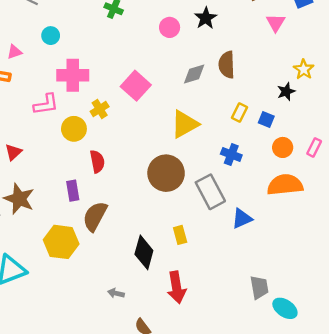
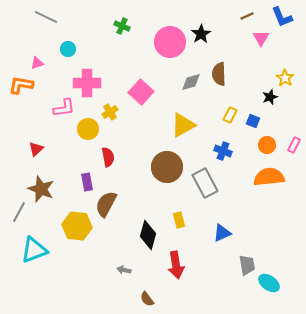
pink circle: (170, 27) -> (170, 42), size x1.8
blue triangle: (242, 219) -> (222, 233), moved

